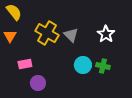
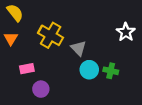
white star: (106, 34) -> (126, 32), moved
gray triangle: (71, 35) -> (78, 48), moved

